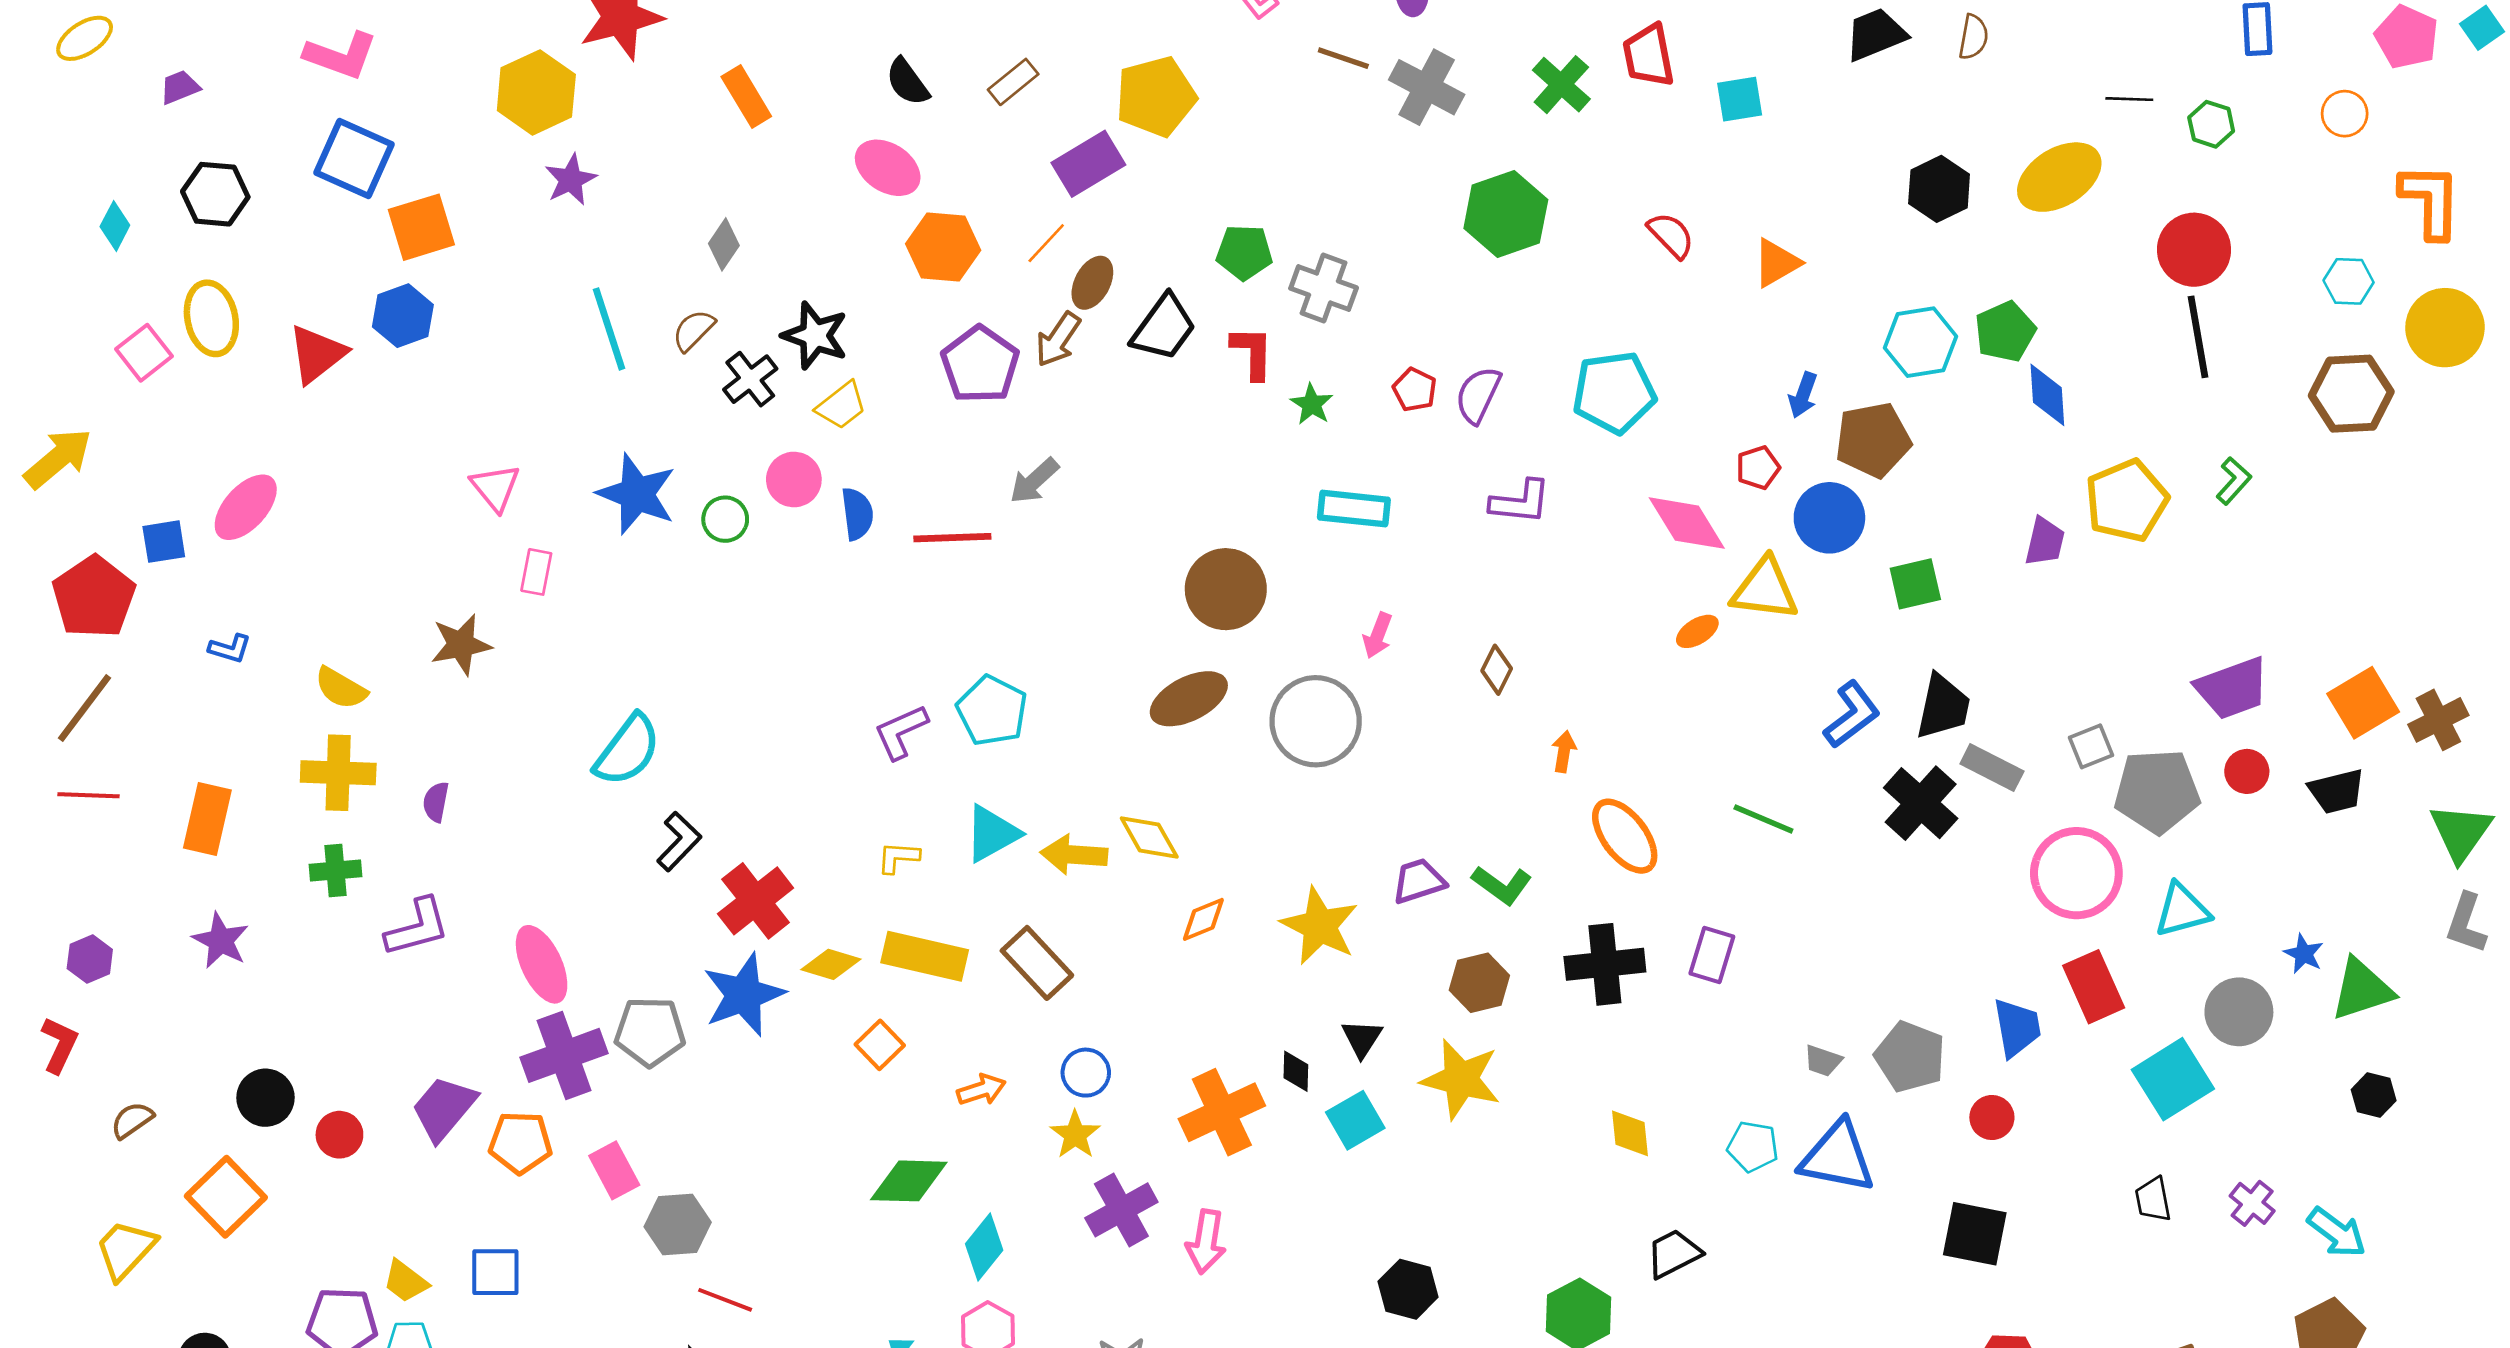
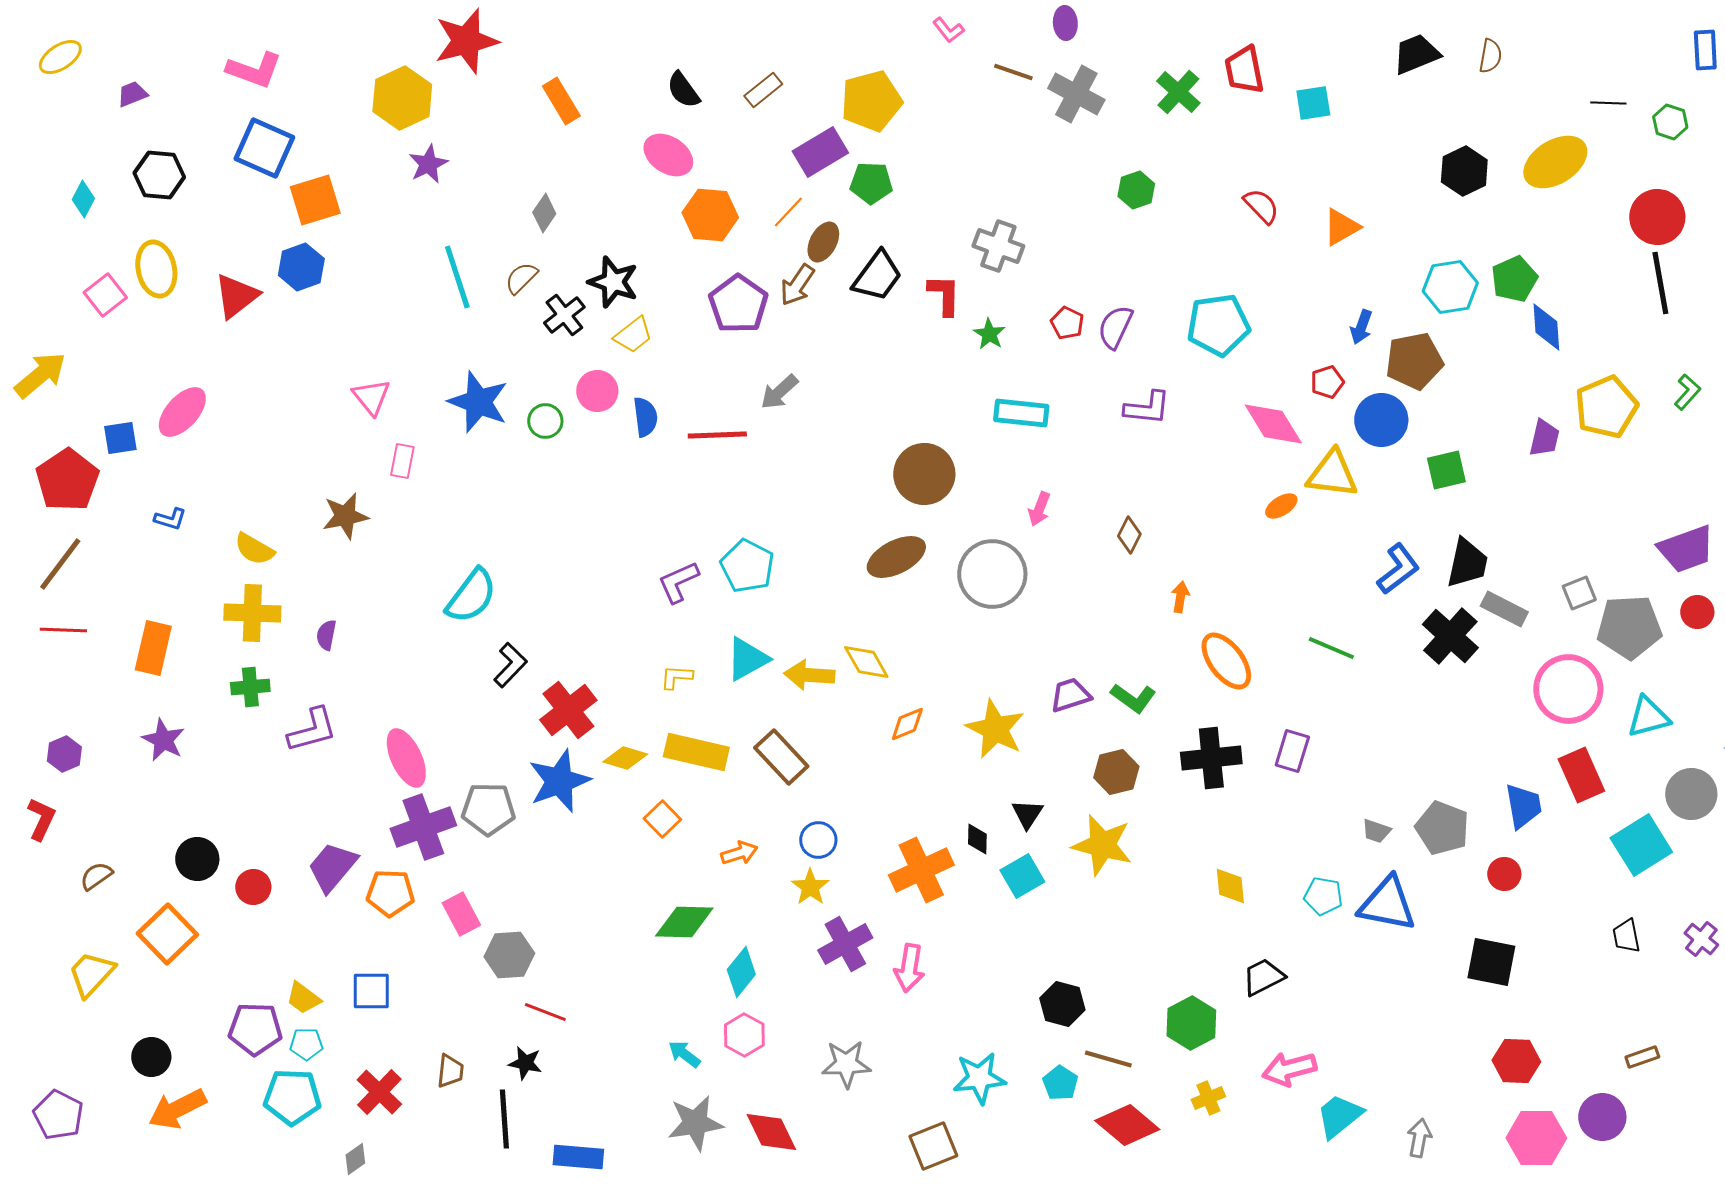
green hexagon: (1506, 214) -> (1136, 190), size x0.6
green pentagon: (1244, 252) -> (871, 183), moved

